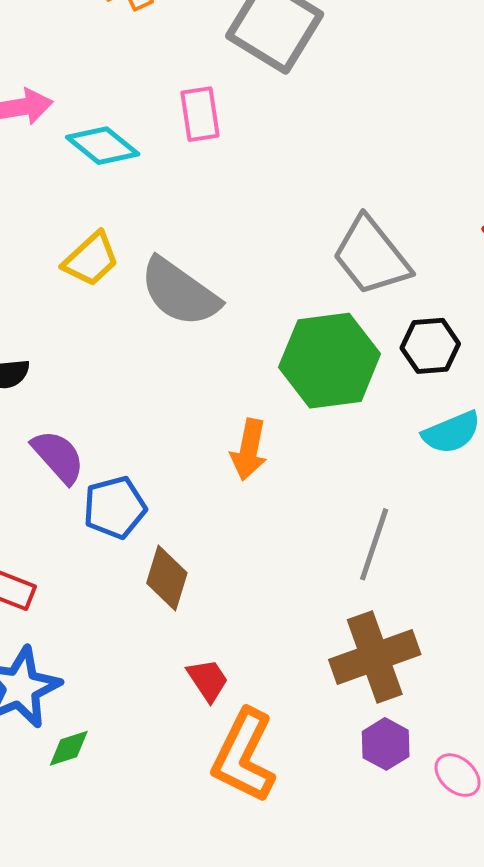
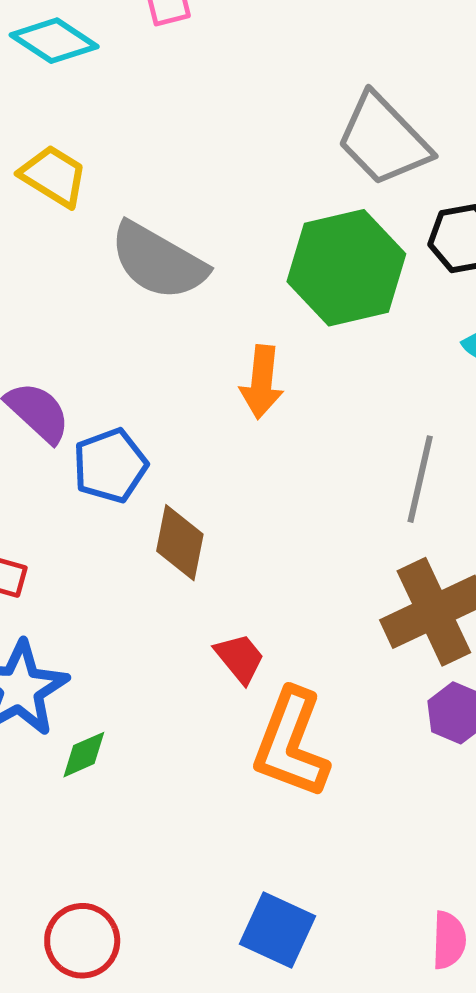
yellow trapezoid: (91, 259) -> (53, 176), turned -100
gray semicircle: (180, 292) -> (158, 261), moved

